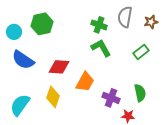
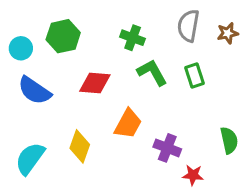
green cross: (99, 25) -> (133, 38), moved
green rectangle: (141, 52) -> (194, 75), moved, turned -70
red diamond: (59, 67) -> (95, 83), moved
green semicircle: (140, 93) -> (229, 140), moved

